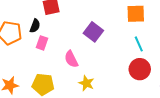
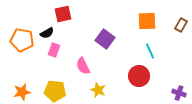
black semicircle: (35, 26) -> (47, 33), turned 40
red circle: (140, 69) -> (139, 76), moved

